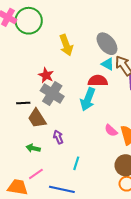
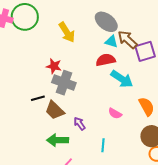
cyan arrow: (88, 99) -> (122, 79), moved, turned -65
pink semicircle: (111, 130) -> (115, 113), moved
green arrow: (33, 148) -> (58, 140), size x1.5

